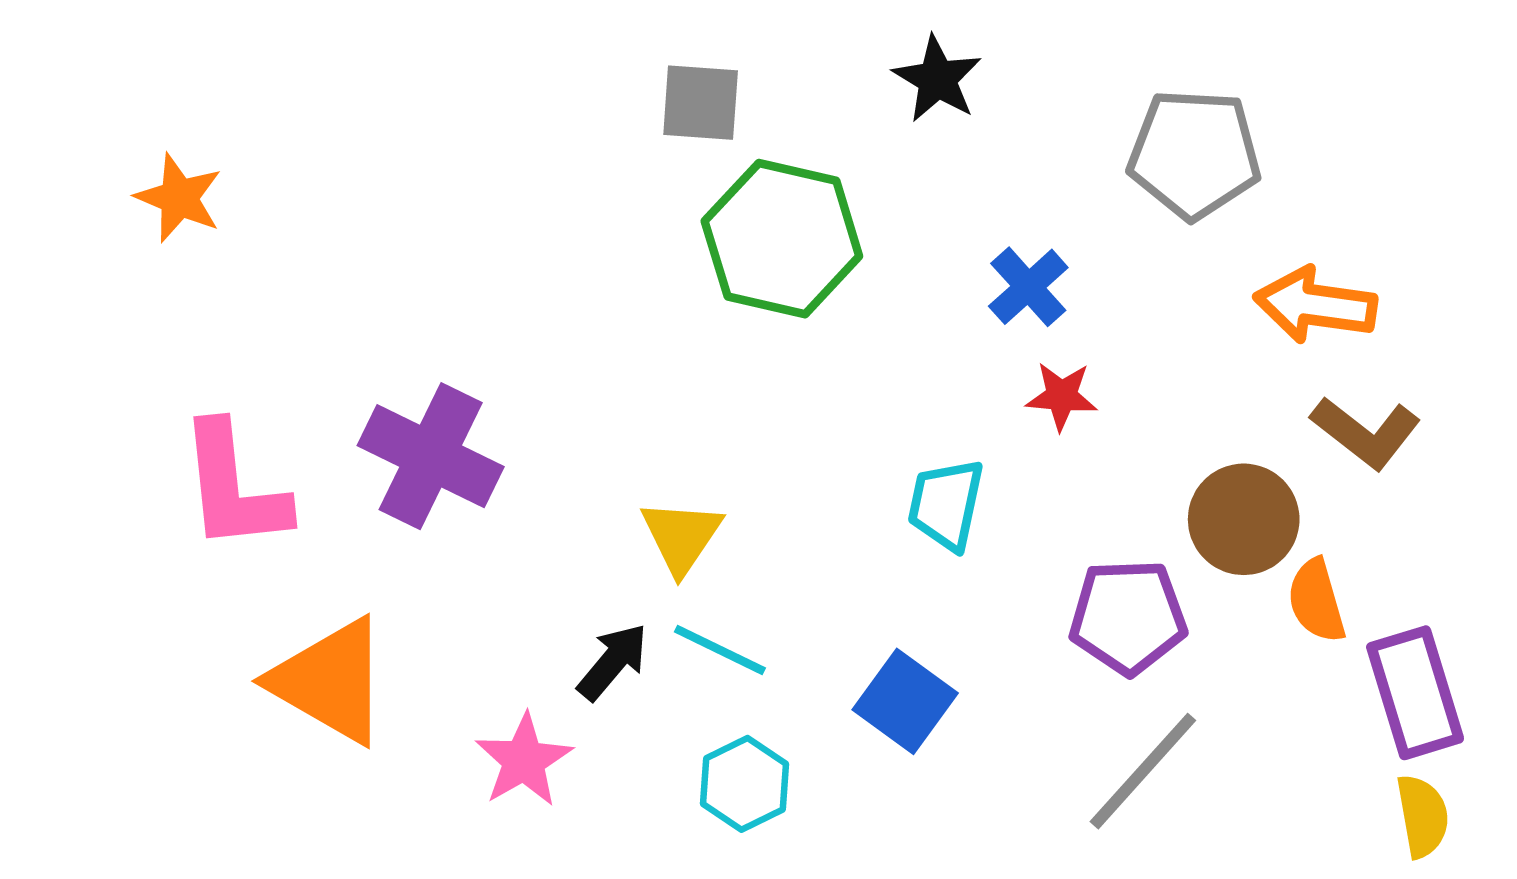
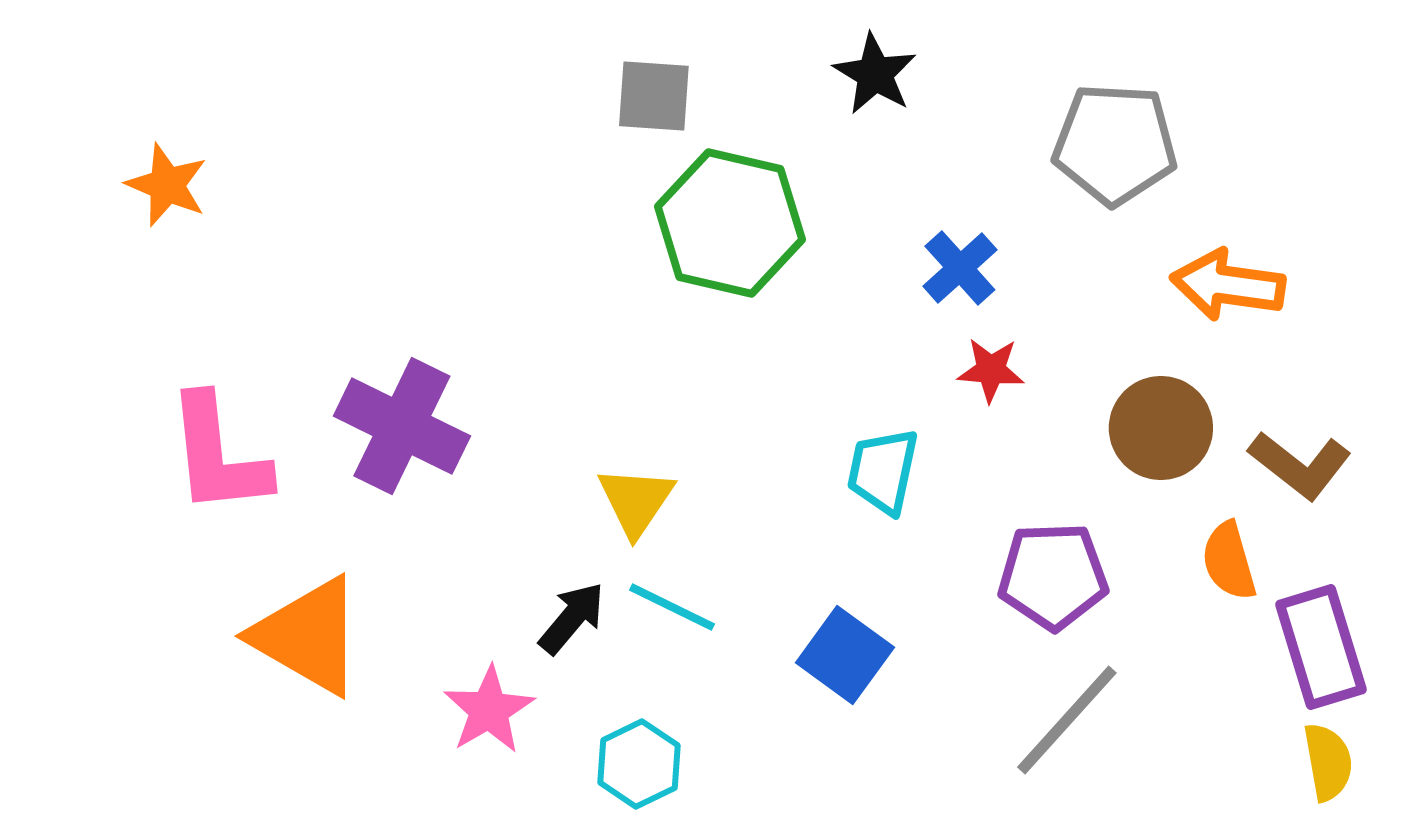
brown L-shape: (1366, 433) -> (1300, 465), moved
brown circle: (1244, 519) -> (1161, 428), moved
cyan hexagon: (744, 784) -> (639, 764), moved

